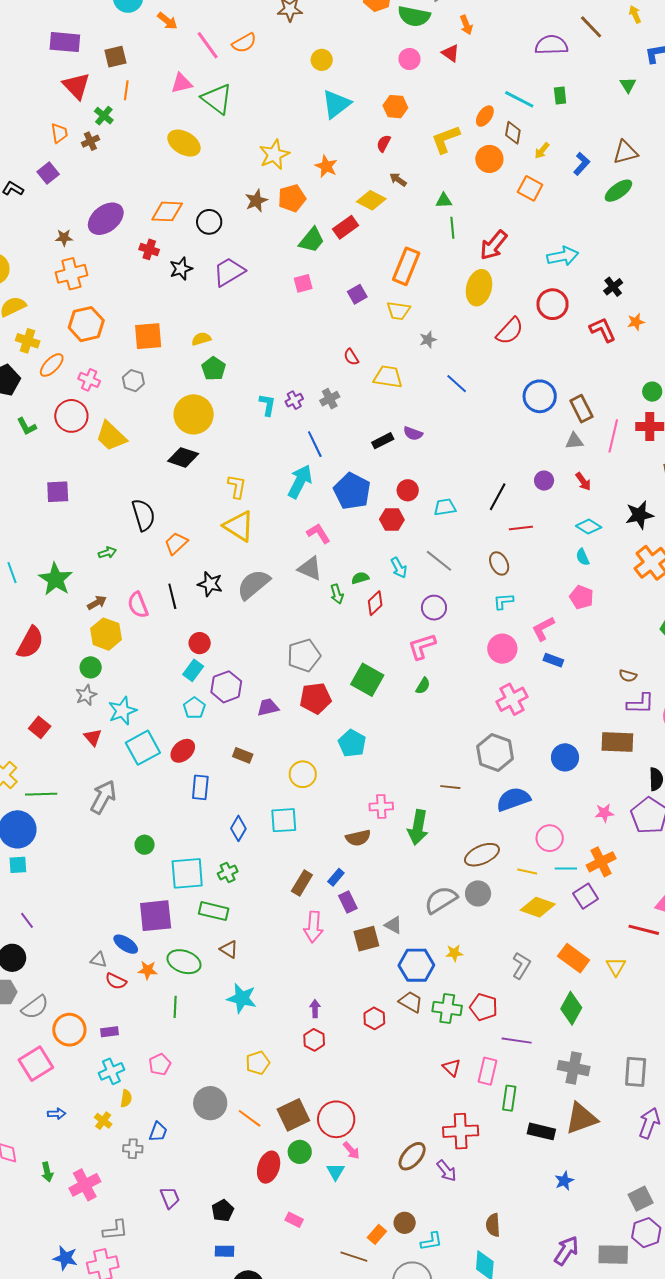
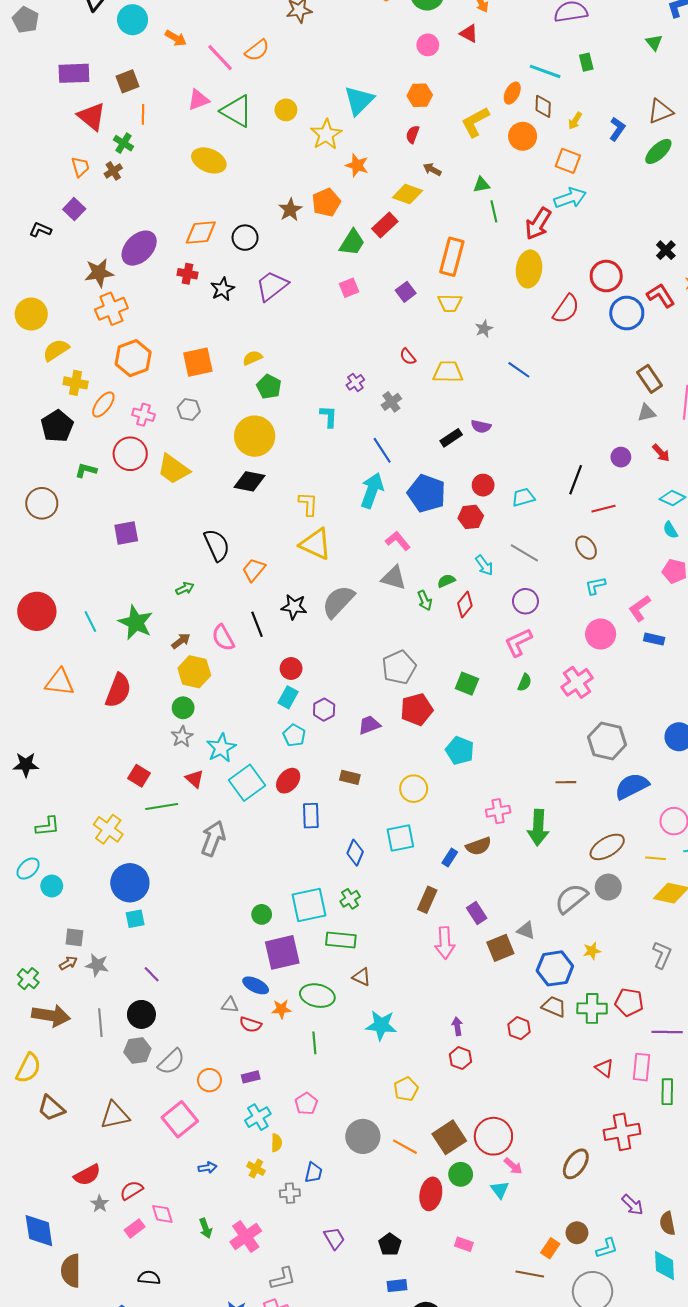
yellow circle: (322, 60) -> (286, 110), moved
yellow star: (274, 155) -> (326, 135), moved
brown star: (64, 238) -> (99, 273), size x1.6
cyan arrow: (563, 256) -> (570, 198), moved
blue circle: (540, 396) -> (627, 313), moved
purple cross: (294, 400) -> (355, 382), moved
green L-shape: (27, 426) -> (86, 470), turned 140
green square: (367, 680) -> (467, 684), size x0.7
purple hexagon: (226, 687) -> (324, 710), size x0.7
pink cross: (512, 699) -> (577, 682), moved
green line: (41, 794) -> (162, 807), moved
green circle: (145, 845) -> (262, 914), moved
blue rectangle: (336, 877) -> (450, 858), moved
orange circle: (69, 1030) -> (209, 1080), size x0.7
purple arrow: (447, 1171) -> (632, 1205), moved

